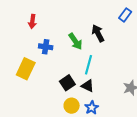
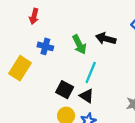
black arrow: (98, 33) -> (106, 39), turned -54
black square: (67, 83) -> (65, 90), turned -35

